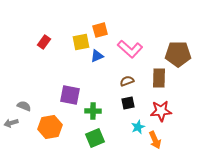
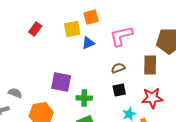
pink L-shape: (130, 49) -> (121, 36), turned 125

